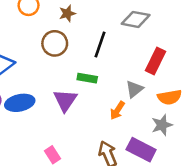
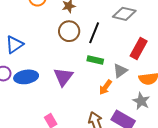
brown circle: (55, 43) -> (69, 31), moved
green rectangle: (87, 78) -> (95, 60), moved
gray star: (162, 125) -> (141, 101), turned -30

